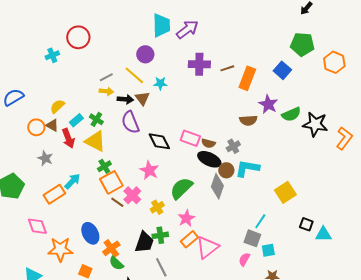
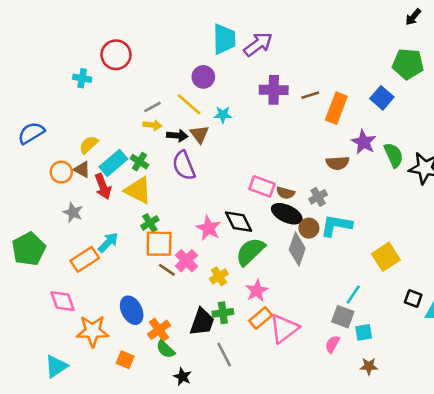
cyan cross: (52, 55) -> (82, 78), turned 32
green semicircle: (291, 114) -> (394, 155), turned -90
cyan rectangle: (76, 120) -> (113, 163), size x1.5
black diamond: (159, 141) -> (239, 222), moved
orange square: (111, 182) -> (159, 244), turned 30

